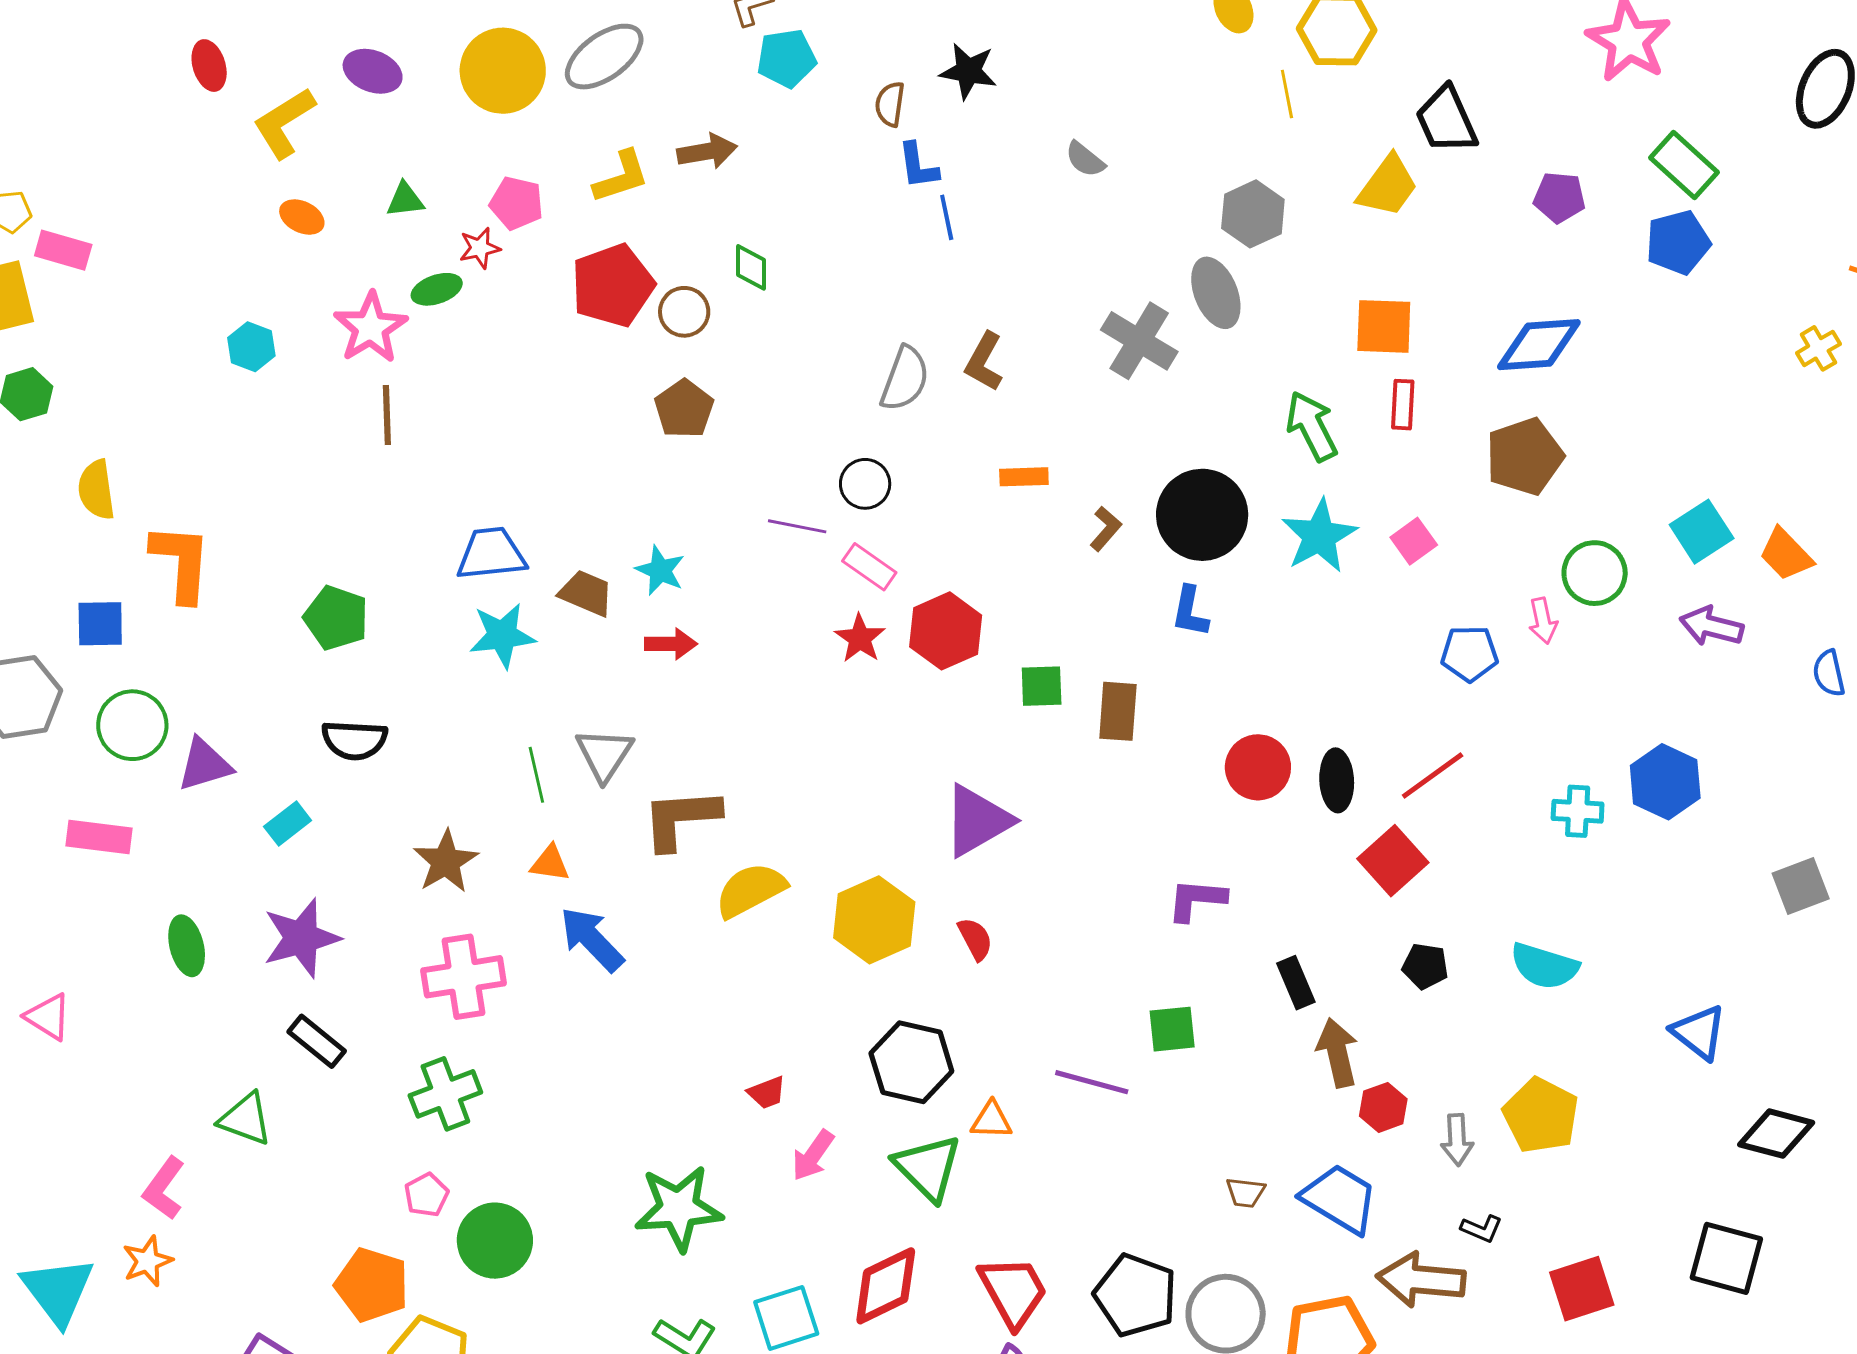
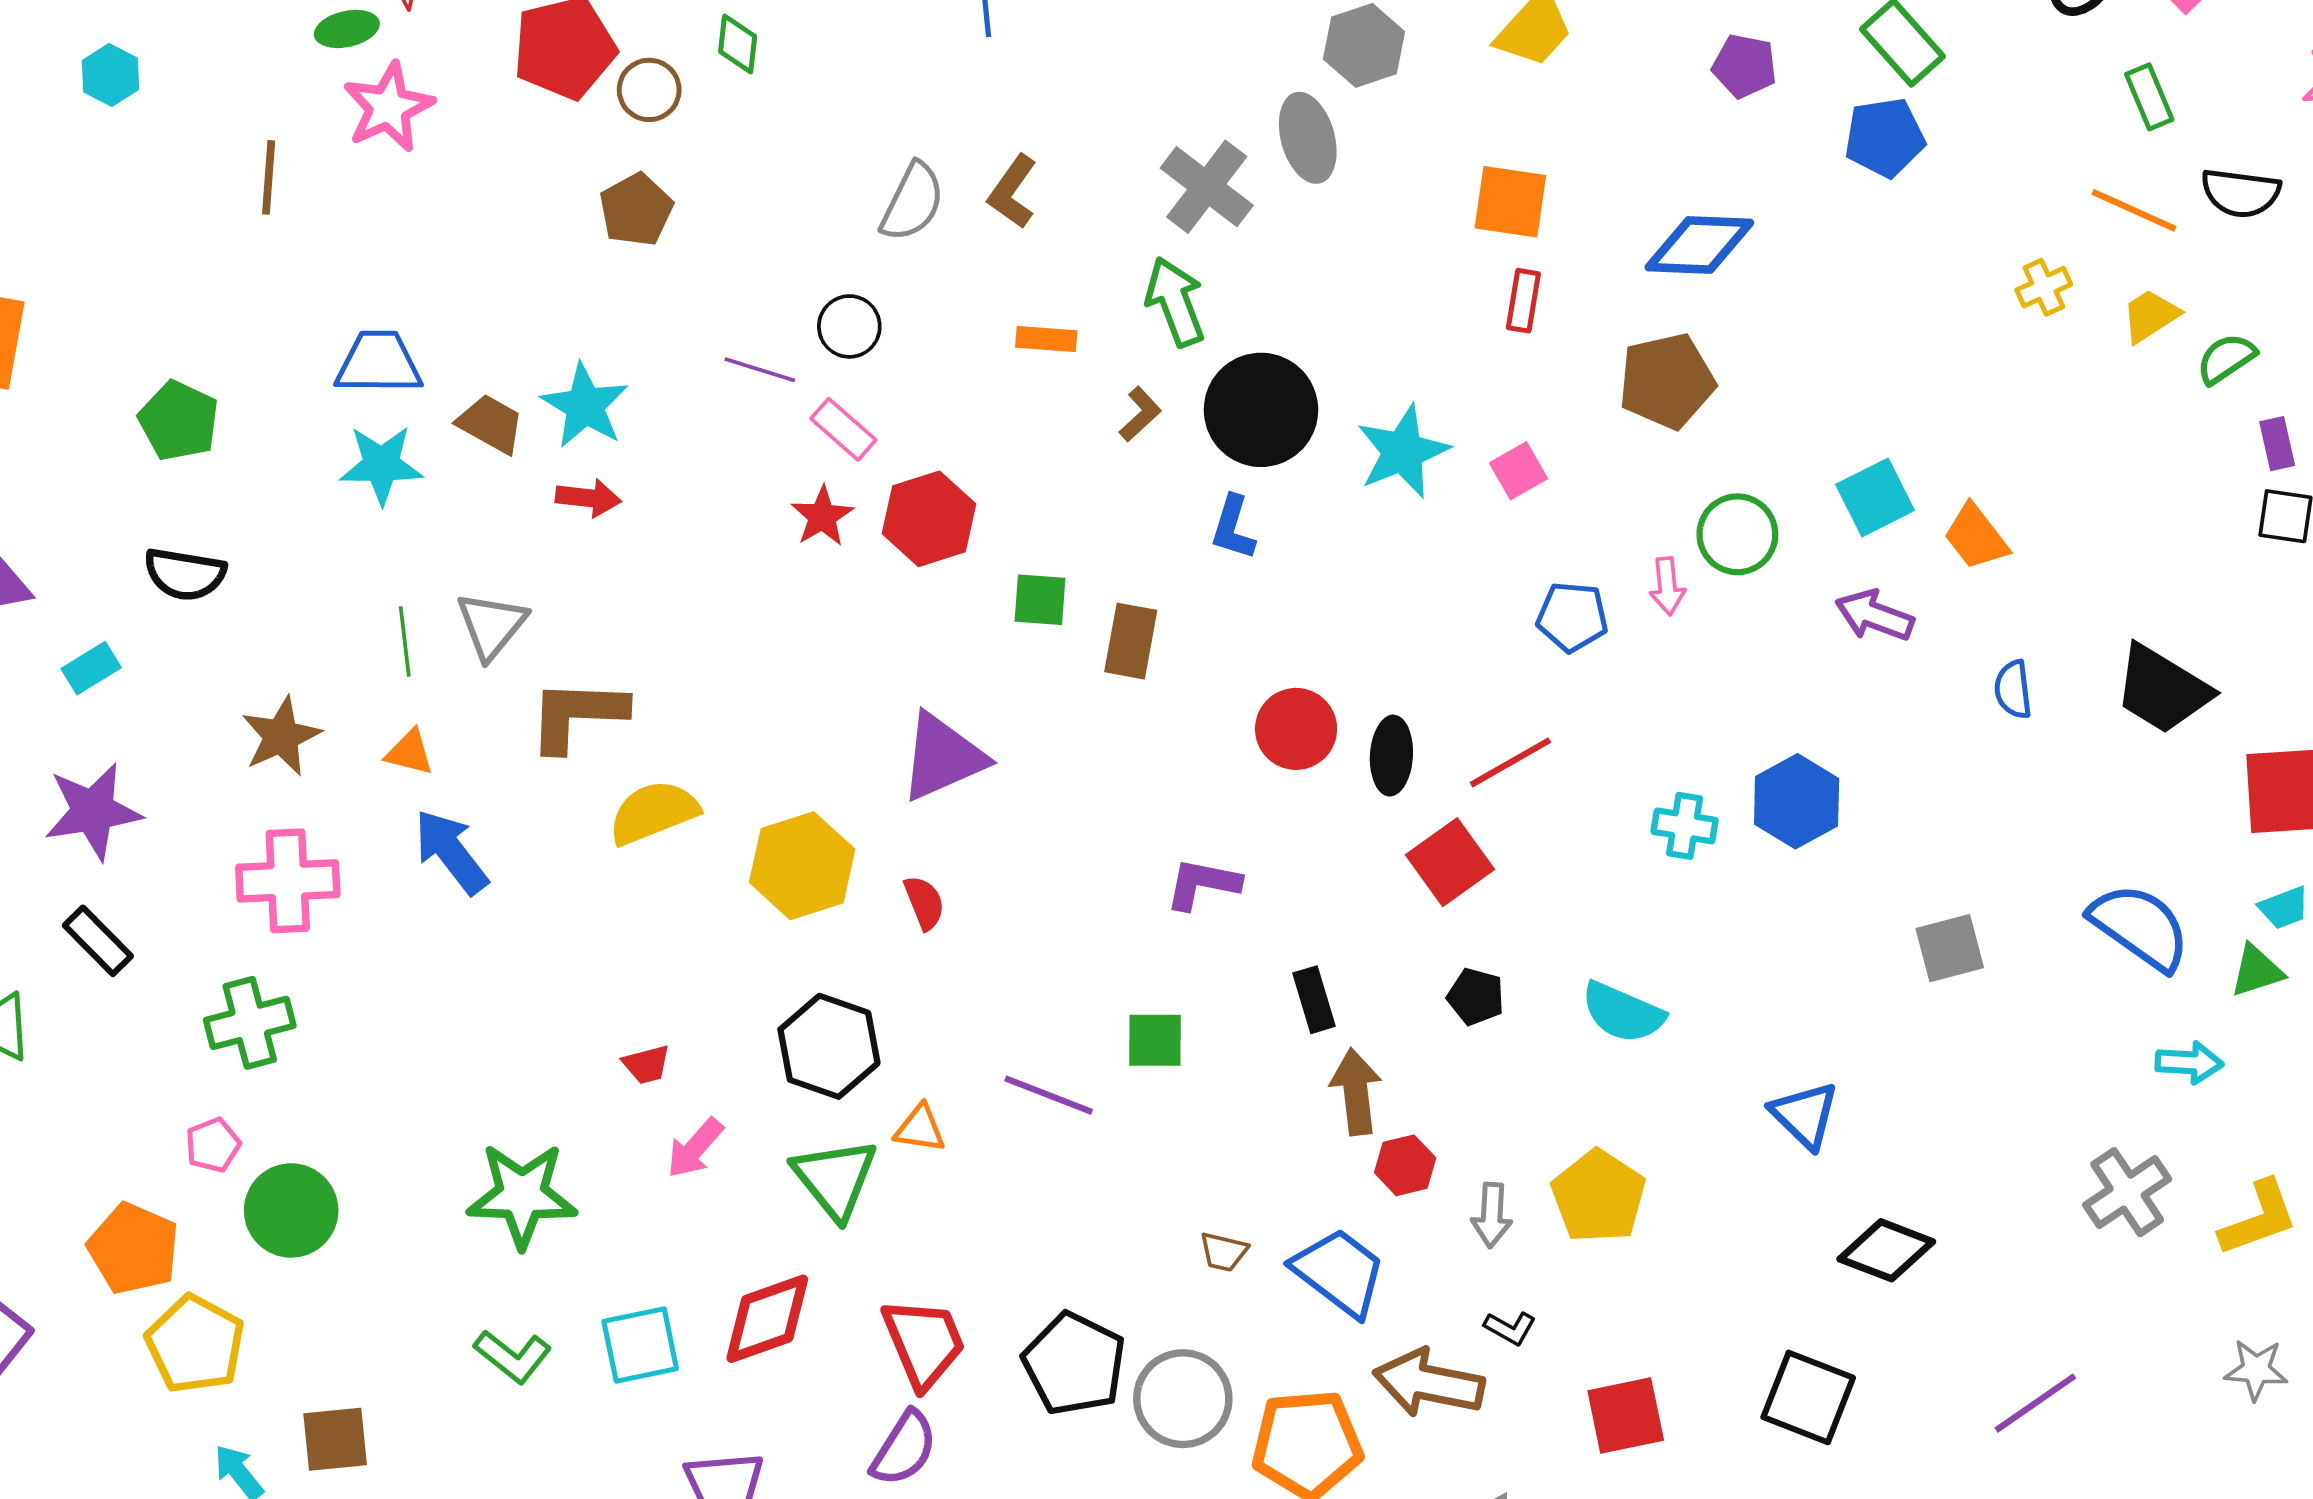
pink star: (371, 328) -> (388, 107), moved
green arrow: (1312, 426) -> (1175, 302), moved
cyan star: (660, 570) -> (585, 406), size x1.4

